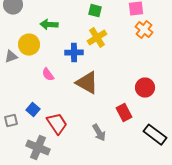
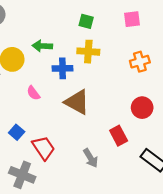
green arrow: (49, 25) -> (42, 46), moved
orange cross: (144, 30) -> (140, 62), moved, turned 36
yellow cross: (97, 38) -> (88, 52), turned 36

